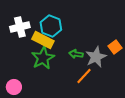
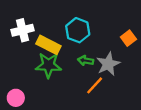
cyan hexagon: (51, 26) -> (78, 30), moved
orange square: (115, 47) -> (128, 38), moved
green star: (43, 58) -> (48, 65), turned 30

